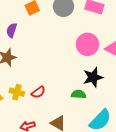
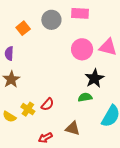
yellow cross: (17, 92) -> (28, 109), turned 32

